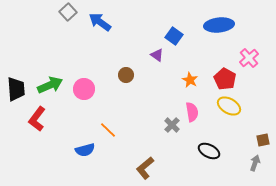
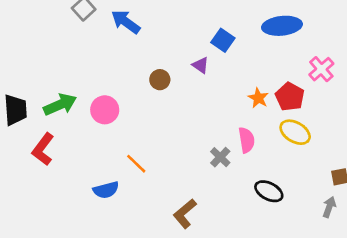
brown circle: (126, 75) -> (160, 80), moved
orange star: (190, 80) -> (258, 98), moved

